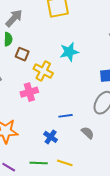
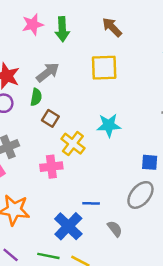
blue cross: (51, 137) -> (68, 226), size x1.6

